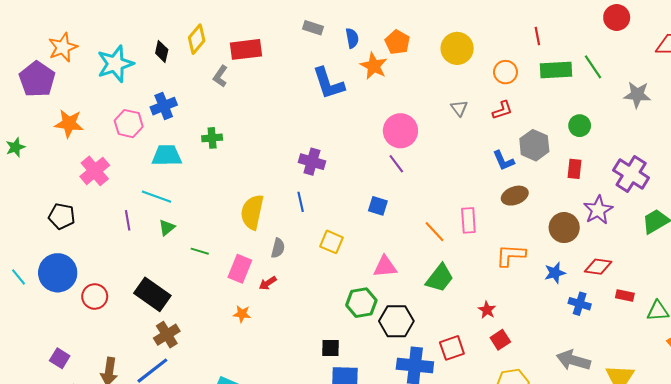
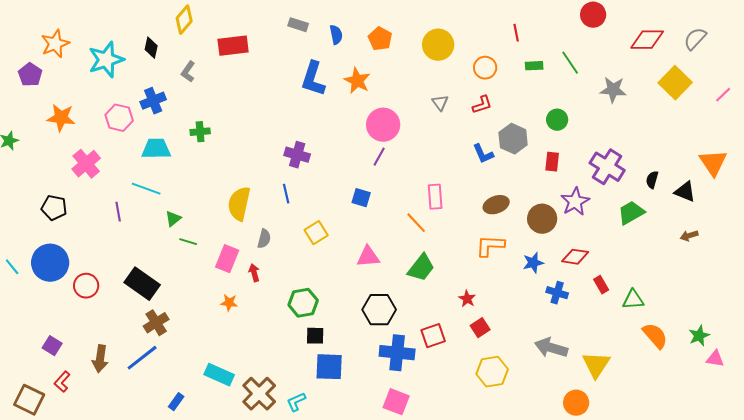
yellow diamond: (197, 39) -> (184, 20), moved
orange star: (374, 66) -> (357, 81), moved
green rectangle: (556, 70) -> (534, 66), size x0.6
gray L-shape: (220, 76) -> (188, 72), moved
purple pentagon: (37, 79) -> (30, 75), size x0.7
blue L-shape: (328, 83) -> (313, 79), turned 36
purple line: (396, 164) -> (379, 157), turned 66
brown ellipse: (515, 196) -> (496, 205), moved
pink rectangle: (468, 220) -> (435, 197), moved
green triangle: (167, 228) -> (173, 219), moved
yellow square: (331, 242) -> (316, 233), turned 35
red arrow: (268, 283) -> (254, 273), turned 108
red rectangle: (625, 295) -> (601, 285), turned 48
green hexagon: (361, 303) -> (303, 303), moved

